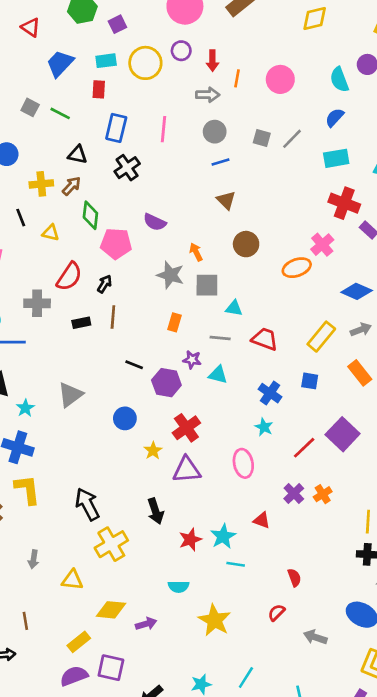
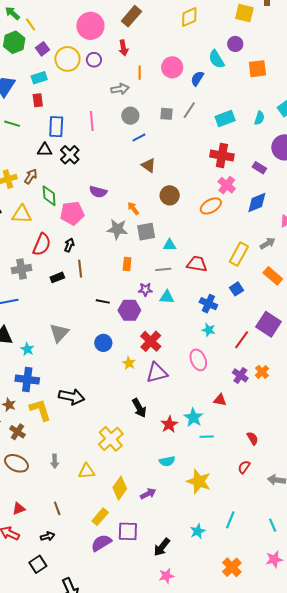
red arrow: (212, 61) -> (123, 48), moved
yellow circle: (145, 63) -> (67, 59), moved
blue semicircle: (335, 118) -> (197, 78), moved
black triangle: (78, 155) -> (45, 150), moved
red cross: (344, 203) -> (222, 156), moved
yellow triangle: (51, 233) -> (22, 214), size x1.5
blue diamond: (357, 291) -> (257, 203), moved, turned -35
blue square: (310, 381) -> (236, 289), turned -32
black arrow: (87, 504) -> (72, 397), moved, turned 140
yellow diamond: (111, 610) -> (120, 488), turned -50

